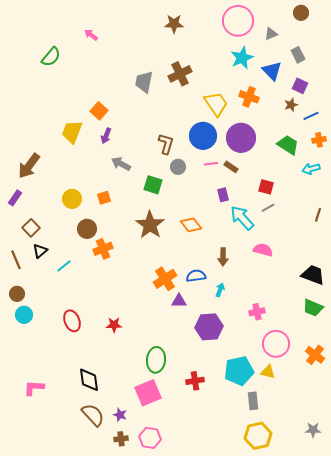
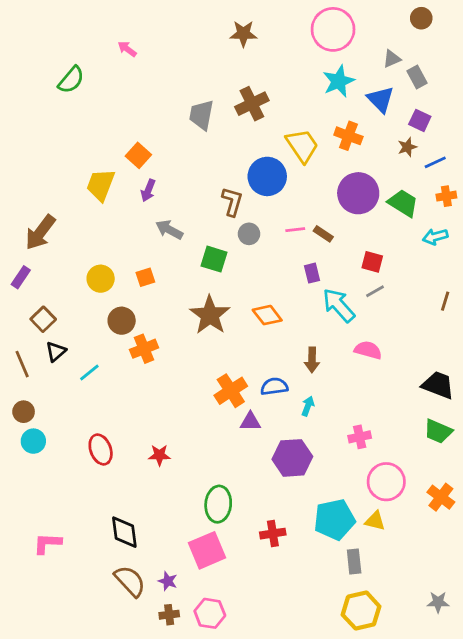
gray triangle: (271, 34) -> (392, 59), moved
blue circle: (203, 136) -> (267, 176), moved
purple circle: (241, 138) -> (358, 193), moved

